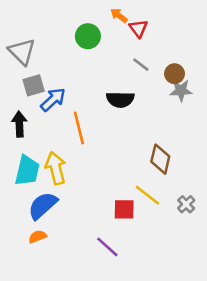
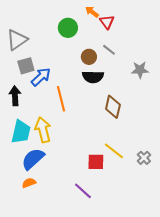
gray triangle: (22, 52) -> (17, 40), turned 40
brown circle: (175, 74) -> (89, 57), moved
brown diamond: (160, 159) -> (113, 107), moved

